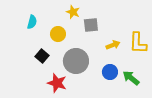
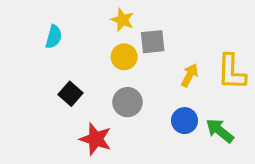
yellow circle: (58, 34) -> (124, 57), moved
yellow arrow: (113, 45) -> (190, 75), turned -40
gray circle: (76, 61) -> (127, 102), size x0.7

